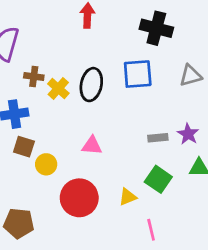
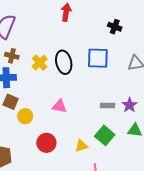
black cross: (156, 28) -> (115, 27), size x0.6
brown cross: (34, 76) -> (12, 56), moved
black ellipse: (91, 85) -> (64, 62), turned -30
red circle: (79, 198) -> (46, 143), size x0.7

